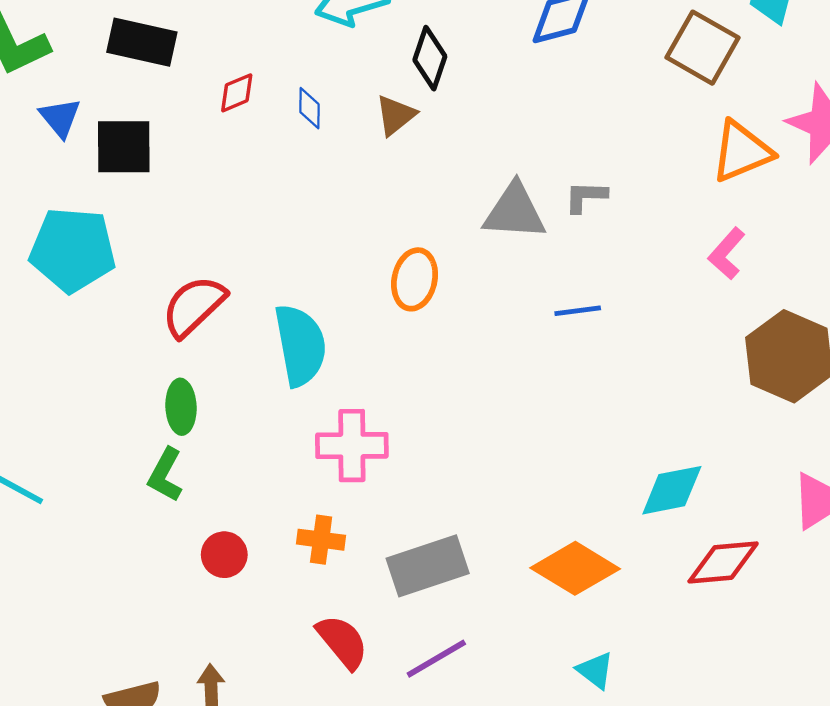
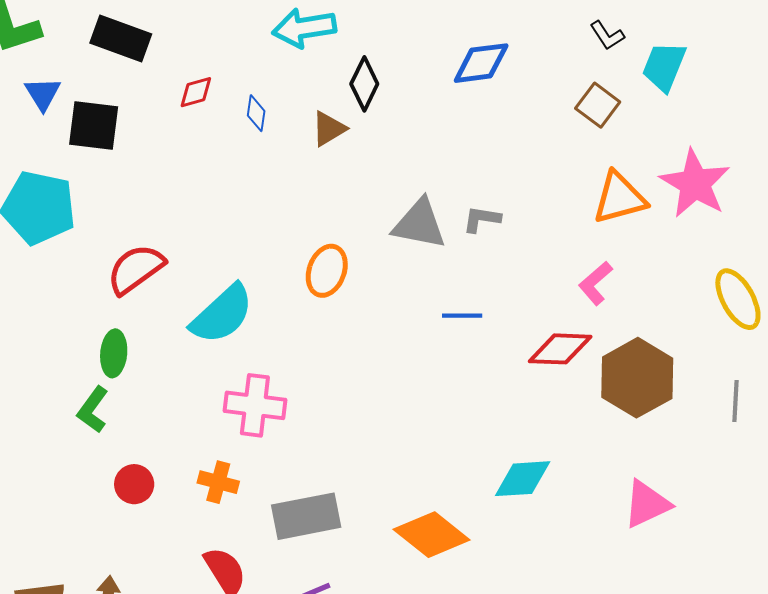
brown square: (702, 48) -> (598, 105), size x0.7
cyan semicircle: (300, 345) -> (222, 314), turned 50
red diamond: (723, 562) -> (560, 349), moved

